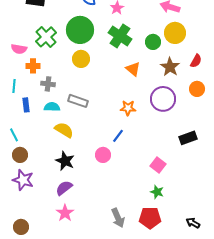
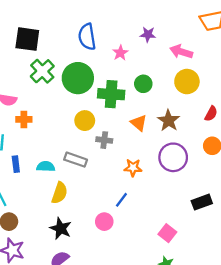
green cross: (120, 36) -> (111, 94), moved, turned -30
green cross: (46, 37) -> (42, 71), moved
green circle: (153, 42) -> (143, 84), moved
yellow circle: (81, 59) -> (85, 121), moved
brown star: (170, 67) -> (169, 121), moved
gray cross: (48, 84) -> (104, 140), moved
yellow semicircle: (64, 130) -> (59, 193), turned 78

